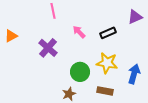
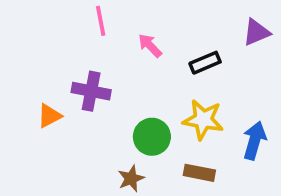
pink arrow: (79, 32) -> (150, 46), moved
orange triangle: (11, 36) -> (49, 116), moved
purple cross: (48, 48) -> (91, 91), turned -30

